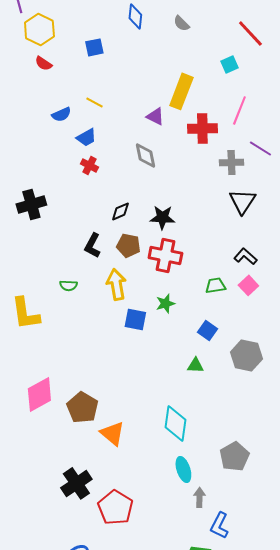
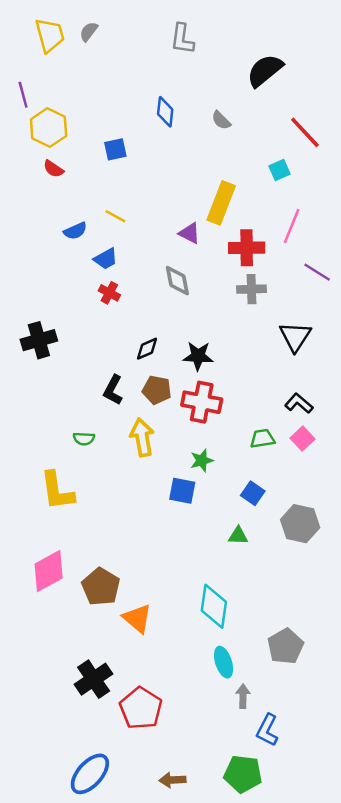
gray cross: (231, 162) -> (251, 289), moved
yellow L-shape: (25, 313) -> (57, 491), moved
blue square: (135, 319) -> (182, 491), moved

